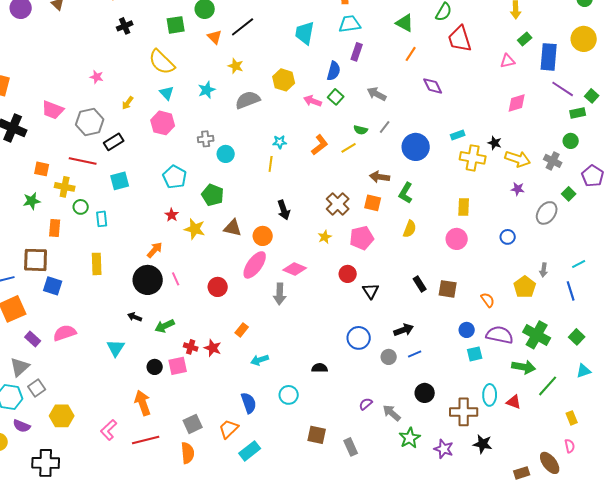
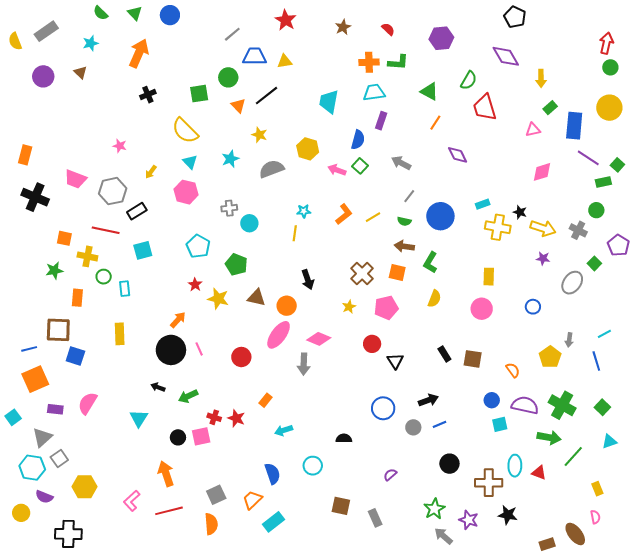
green semicircle: (361, 130) -> (404, 221), moved
pink semicircle: (65, 333) -> (87, 403), turned -40
purple rectangle: (33, 339) -> (55, 409), turned -35
gray arrow: (392, 413) -> (443, 536), moved

